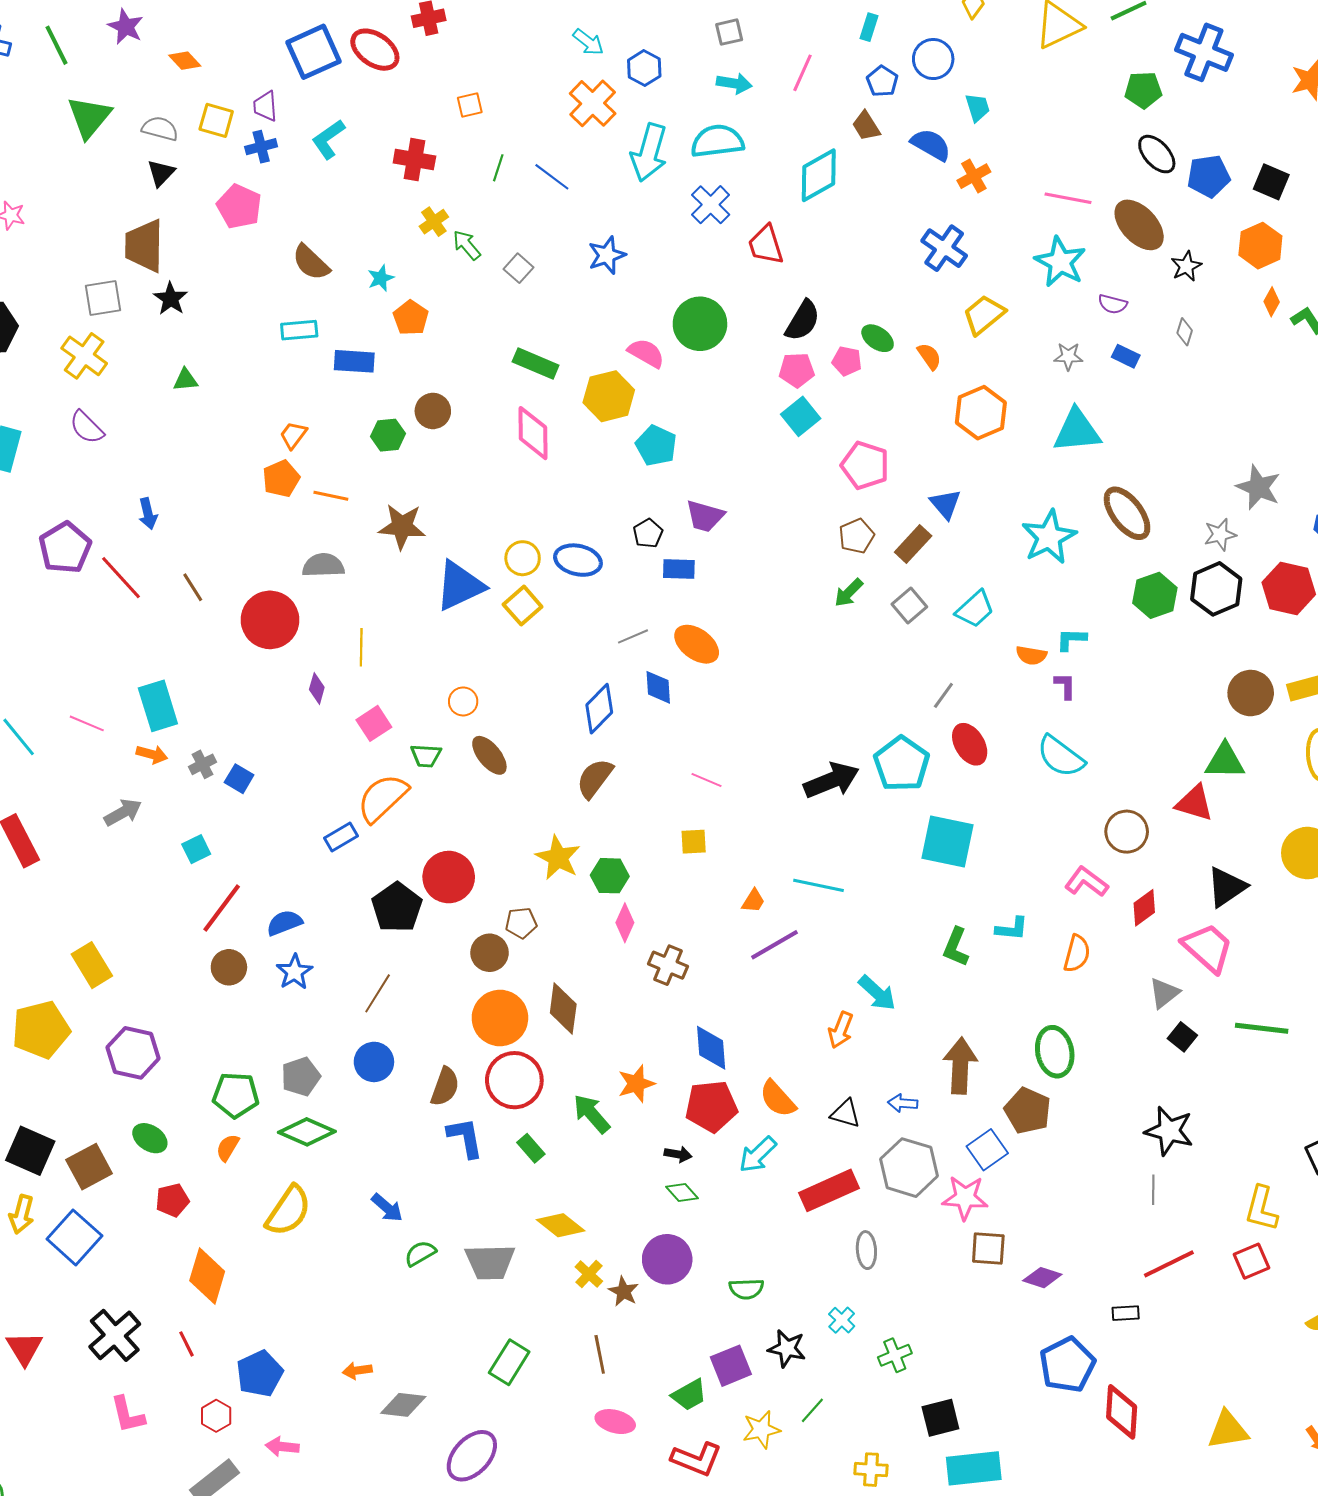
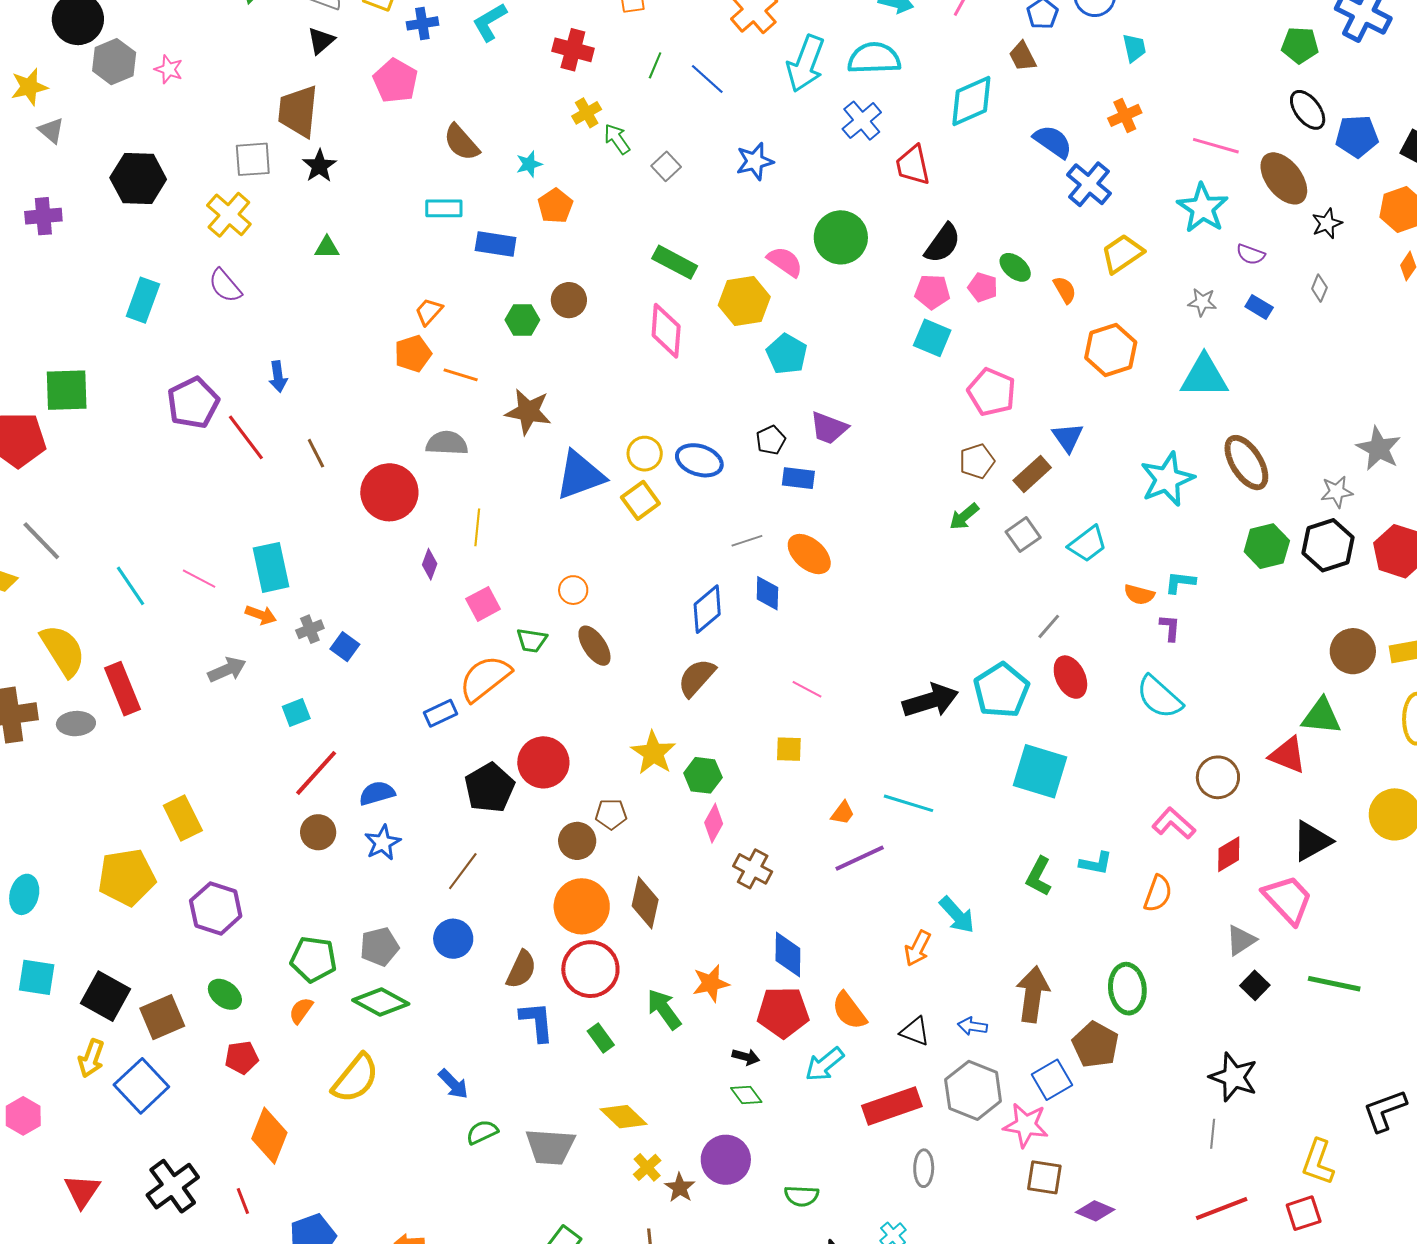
blue semicircle: (931, 145) -> (1053, 142), moved
cyan square: (801, 416) -> (932, 338), turned -33

